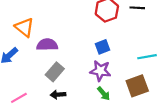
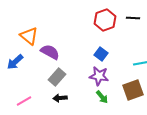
purple semicircle: (47, 45) -> (50, 52), turned 30
blue square: (103, 47) -> (101, 54), turned -32

